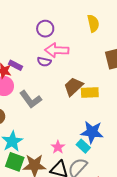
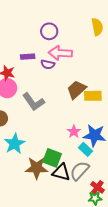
purple rectangle: (16, 65) -> (28, 57), moved, turned -32
pink star: (58, 147) -> (74, 132), moved
green square: (15, 162) -> (52, 158), moved

